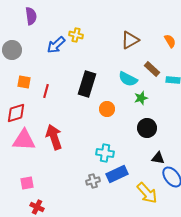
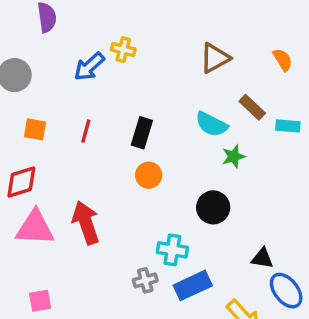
black rectangle: (87, 84) -> (142, 133), size x0.7
red line: (46, 91) -> (86, 131), moved
orange circle: (107, 109) -> (149, 175), moved
black circle: (147, 128) -> (213, 207), moved
gray cross: (93, 181) -> (145, 280), moved

